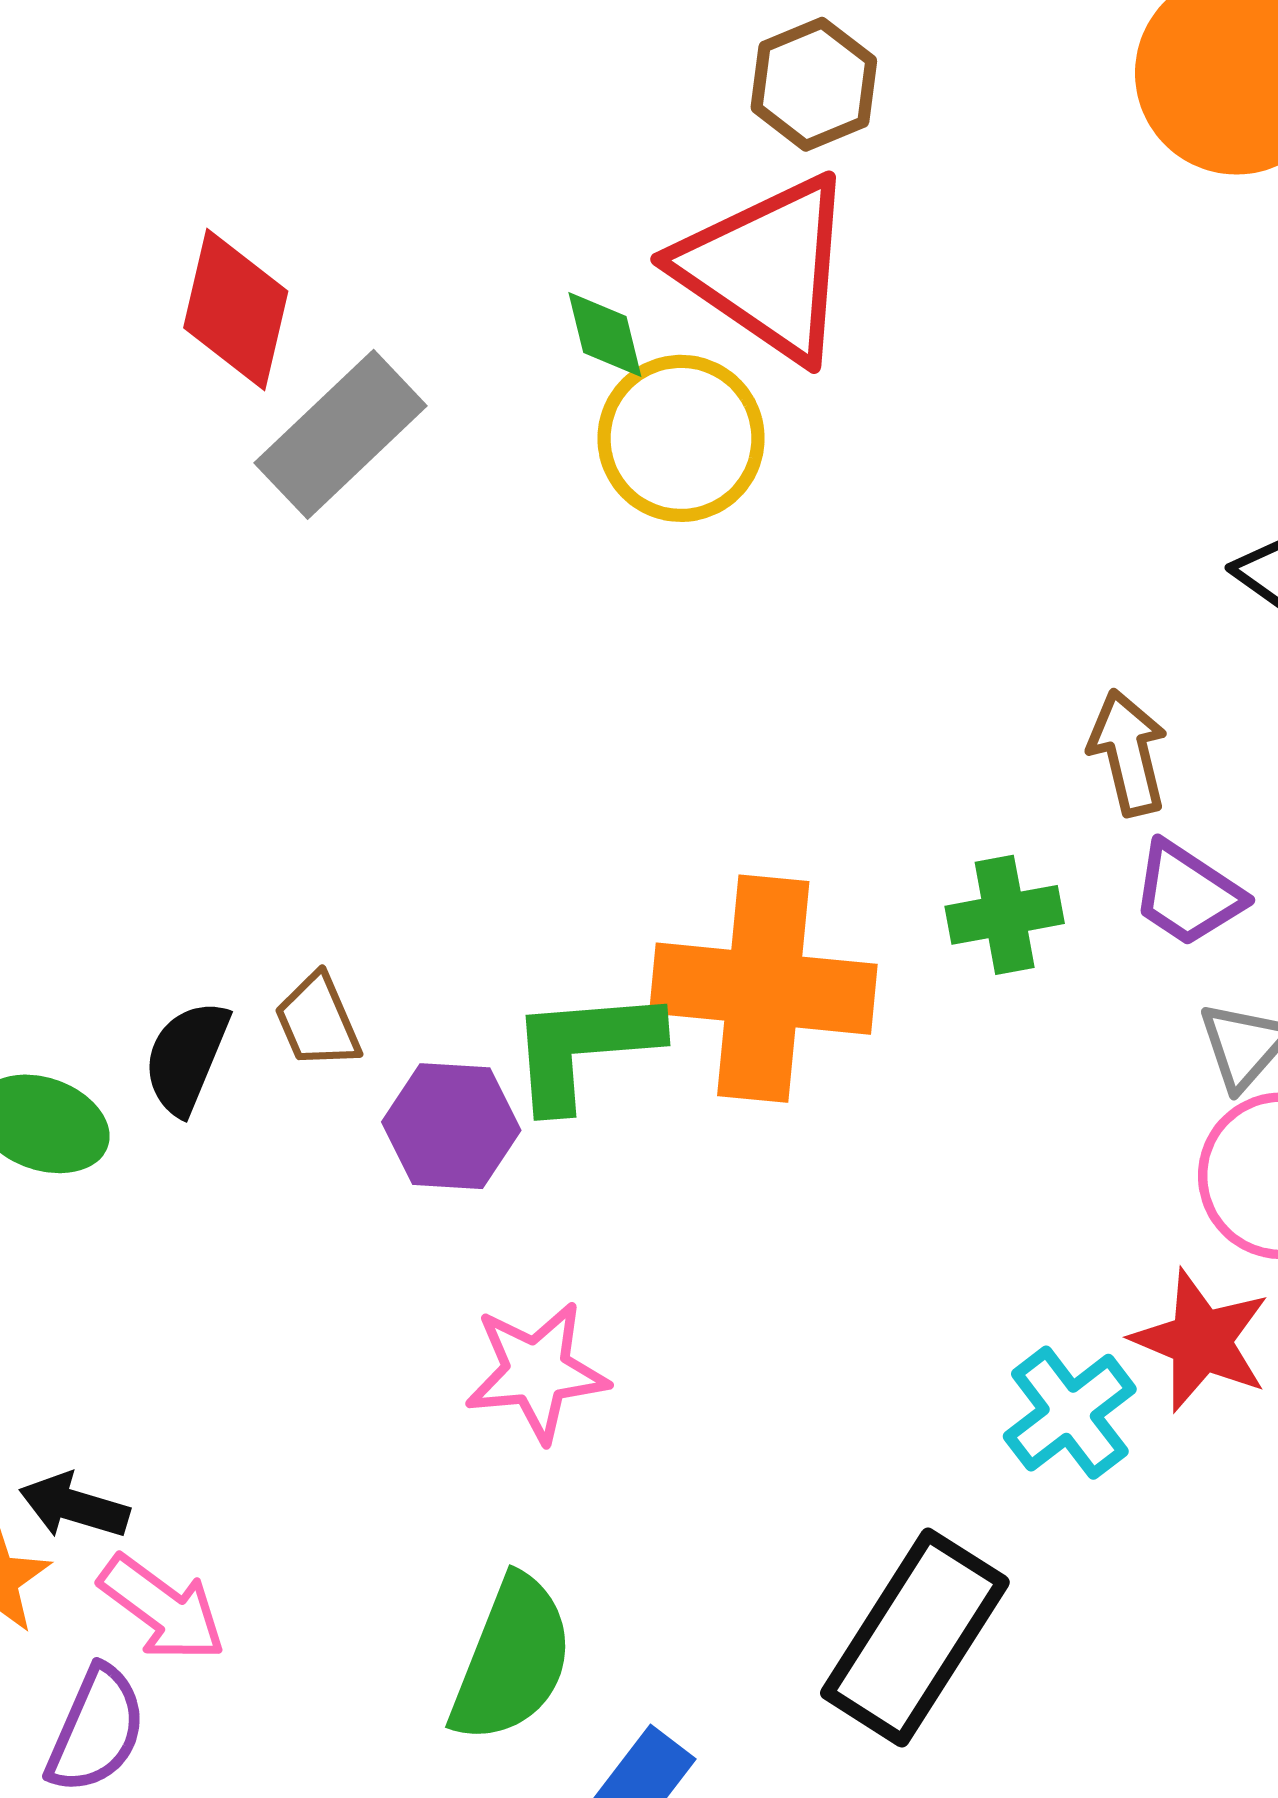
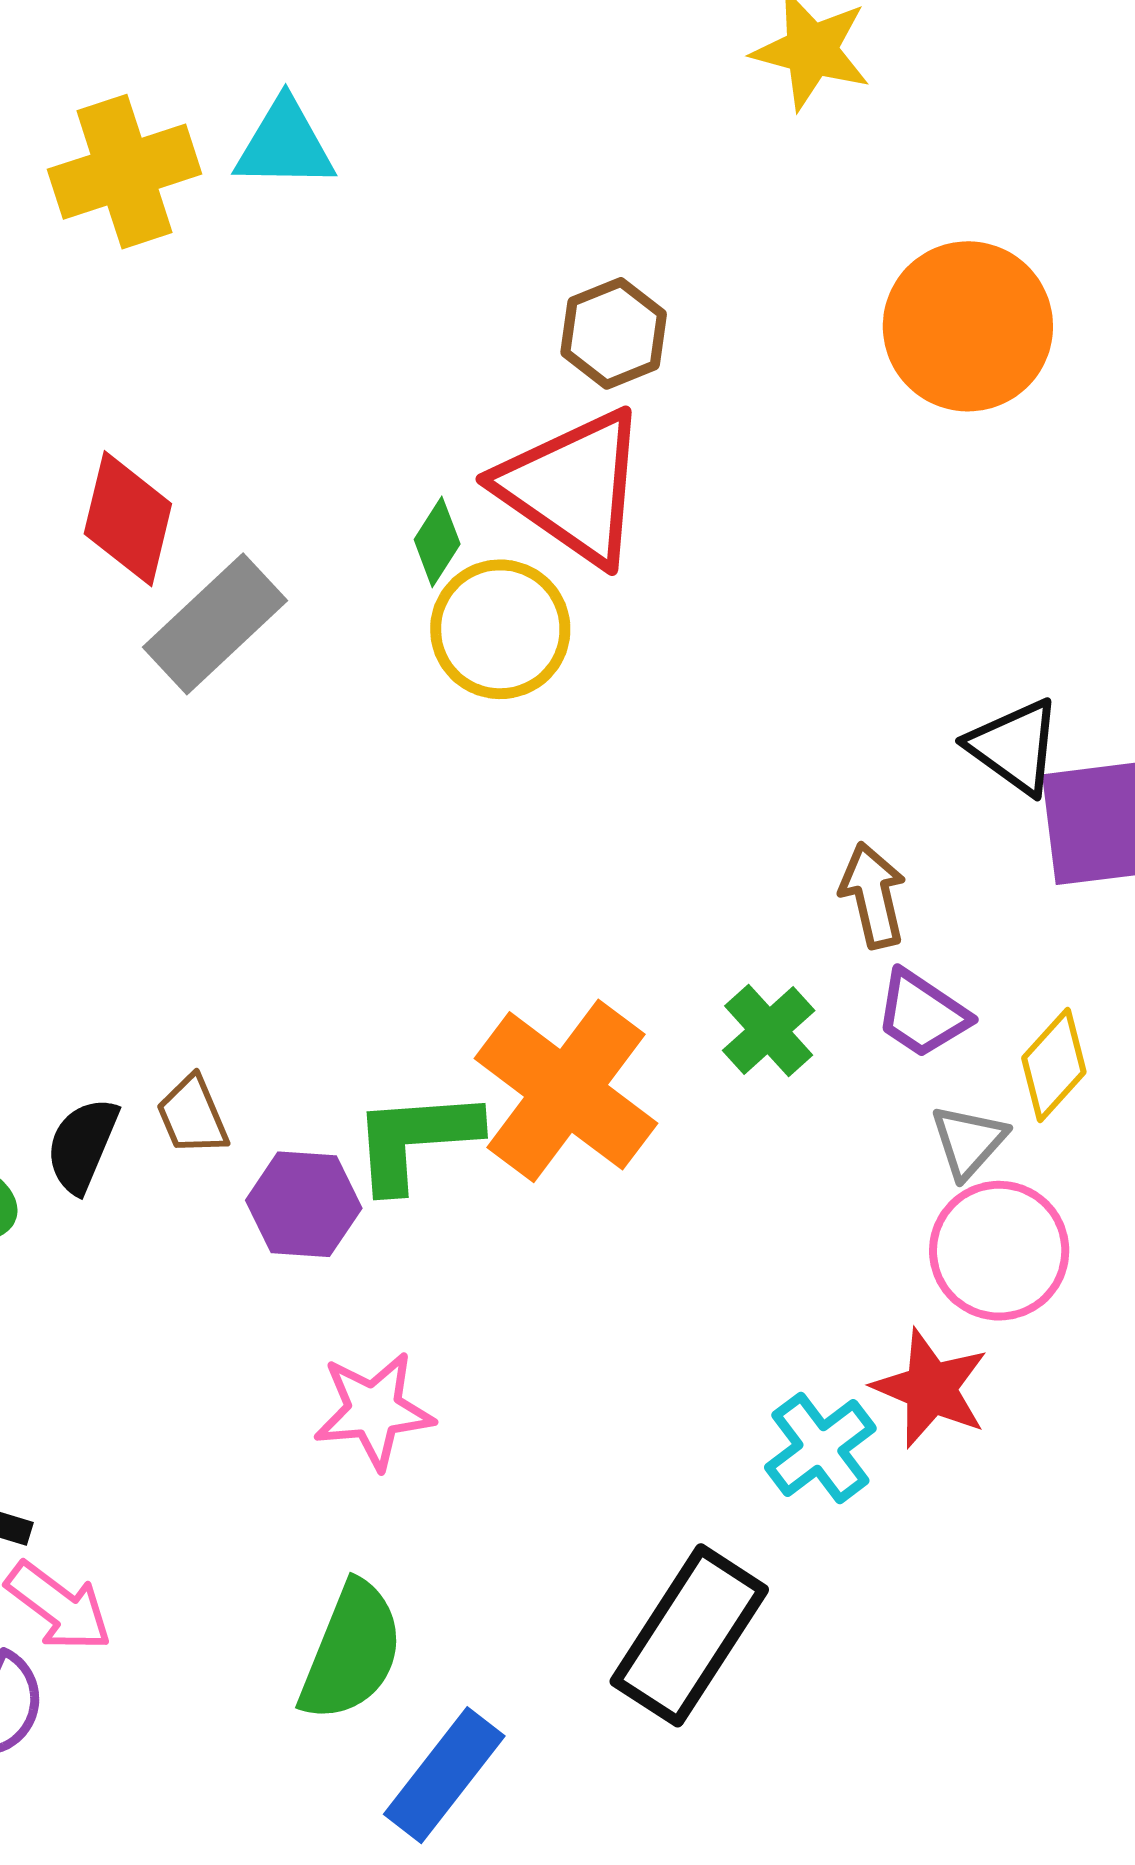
green diamond: (605, 334) -> (437, 542), turned 46
green cross: (1005, 915) -> (769, 1030), turned -32
orange cross: (763, 989) -> (566, 1091), turned 31

